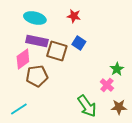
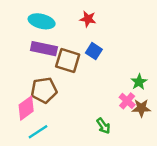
pink diamond: (23, 59) -> (26, 108), moved
green arrow: (87, 106) -> (103, 126), size x0.6
brown star: (119, 107) -> (141, 108), moved
cyan line: (19, 109) -> (38, 132), moved

